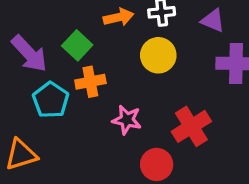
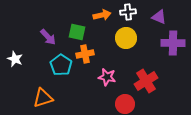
green square: (77, 45) -> (77, 32), turned -30
purple arrow: (29, 54) -> (48, 37), size x0.7

